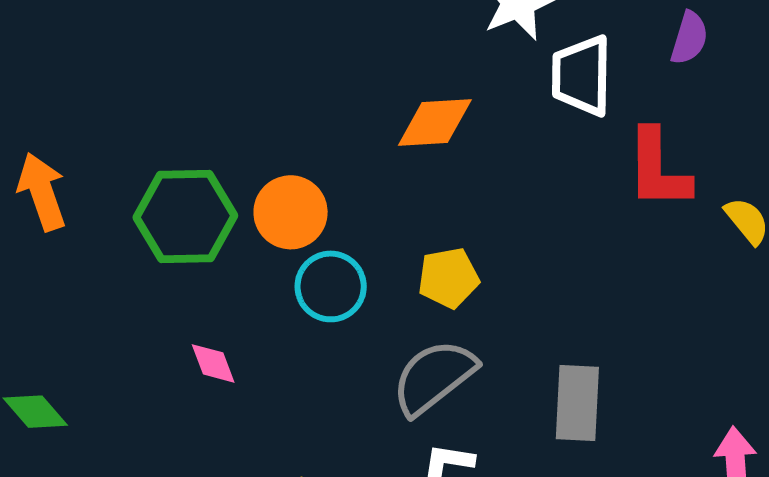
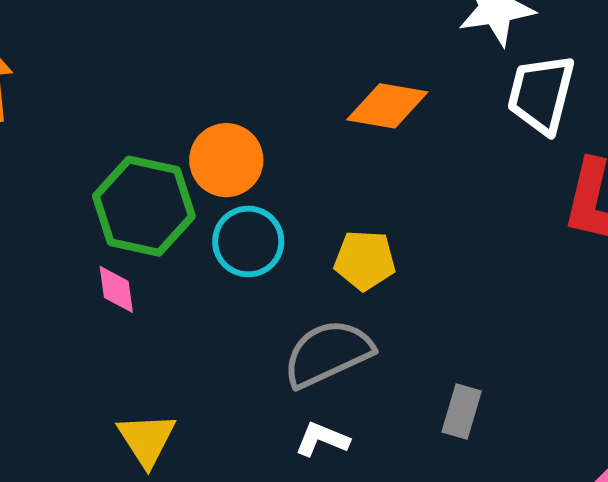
green hexagon: (185, 217) -> (144, 206), moved
gray rectangle: (577, 403) -> (462, 412), size x0.7

